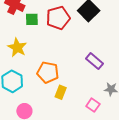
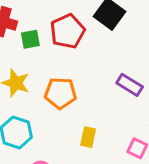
orange pentagon: (48, 72) -> (60, 93), moved

